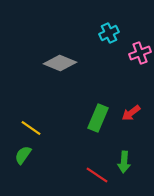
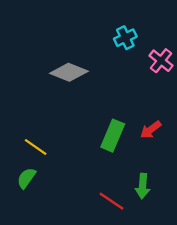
pink cross: (140, 53) -> (161, 61), turned -30

